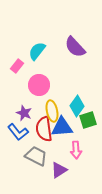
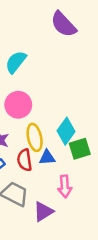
purple semicircle: (75, 47) -> (63, 24), moved
blue triangle: (62, 127) -> (47, 158), size x0.6
red semicircle: (44, 129) -> (25, 160), size x0.7

